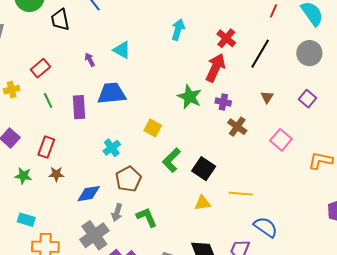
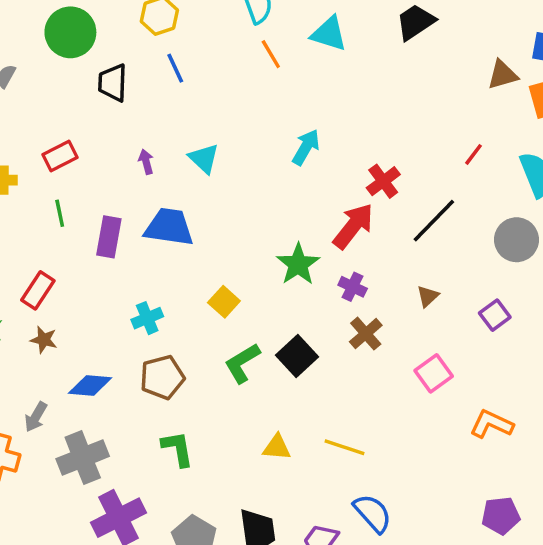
black square: (204, 169) -> (297, 356), moved
gray arrow: (117, 213) -> (36, 417), moved

